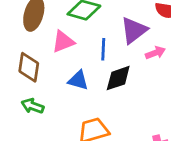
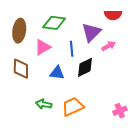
green arrow: (33, 106) -> (44, 104), moved

